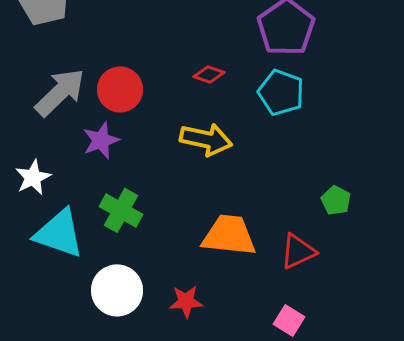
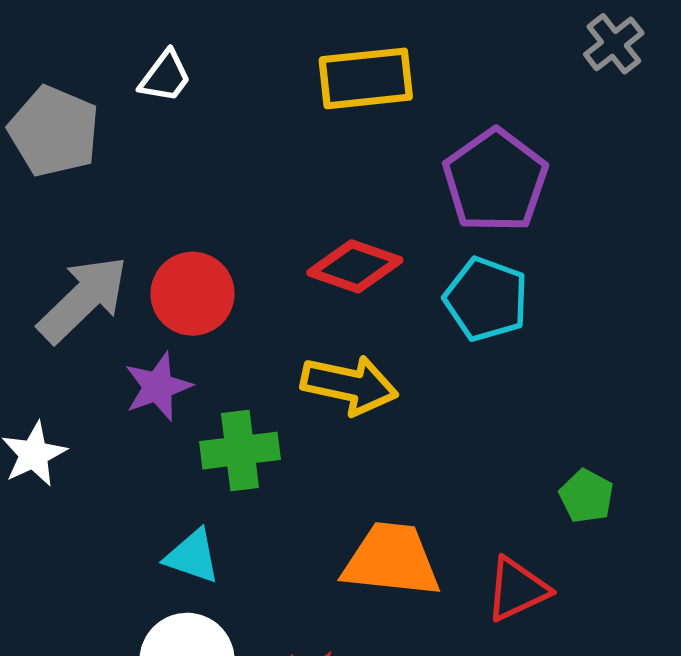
red diamond: (209, 74) -> (355, 266), size x1.6
green cross: (121, 210) -> (240, 451), moved, turned -36
cyan triangle: (59, 233) -> (193, 556), moved, size x0.6

